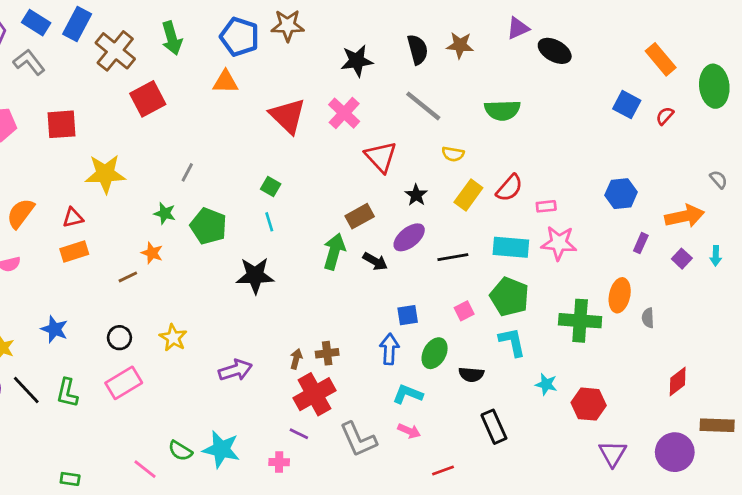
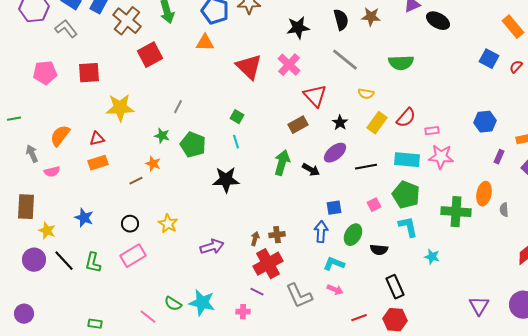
brown rectangle: (360, 216) -> (298, 125), moved
red hexagon: (589, 404) -> (395, 320), moved

